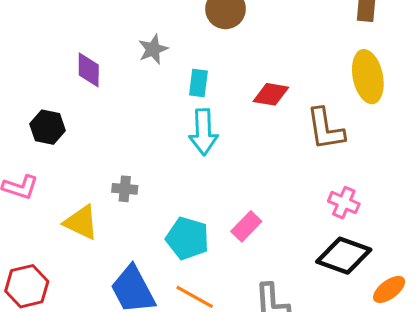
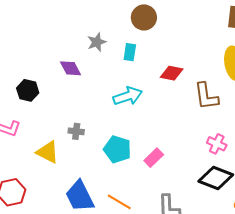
purple diamond: (89, 70) -> (71, 68), moved, turned -30
cyan rectangle: (198, 83) -> (130, 52), moved
cyan arrow: (203, 132) -> (128, 96), turned -108
cyan pentagon: (187, 238) -> (117, 149), moved

